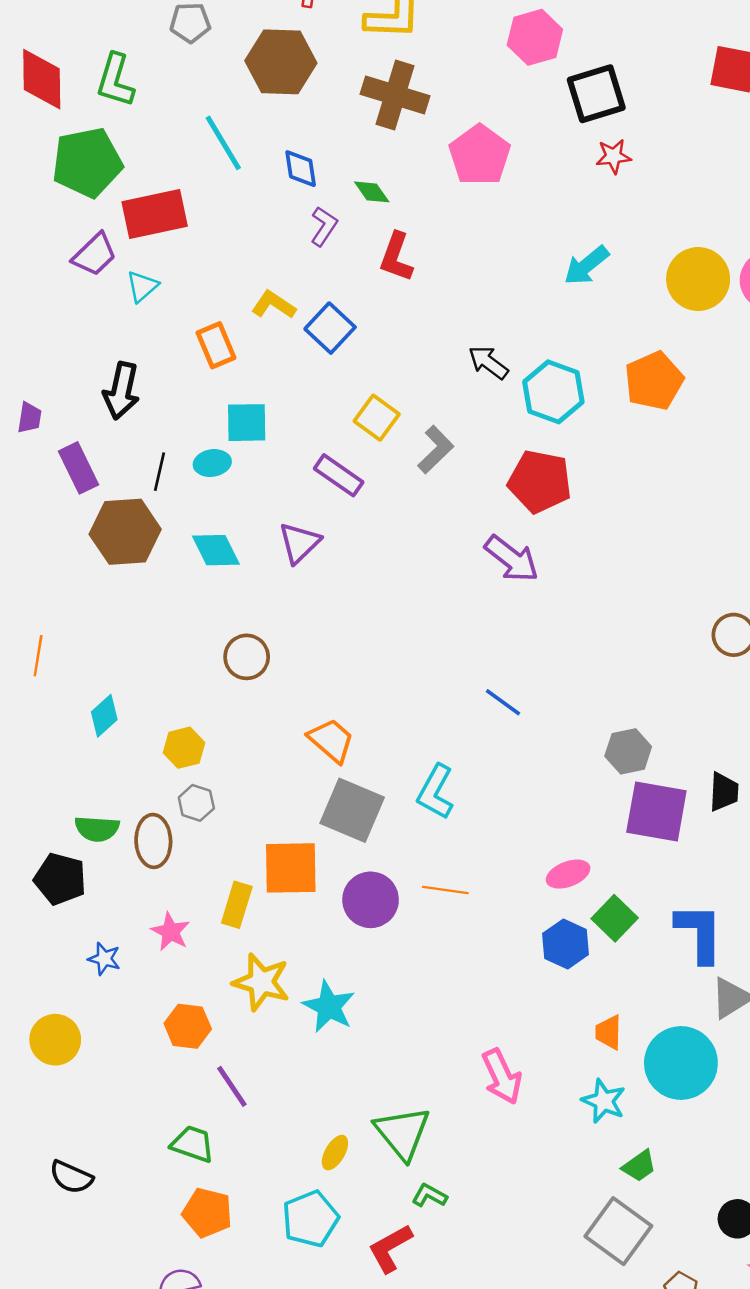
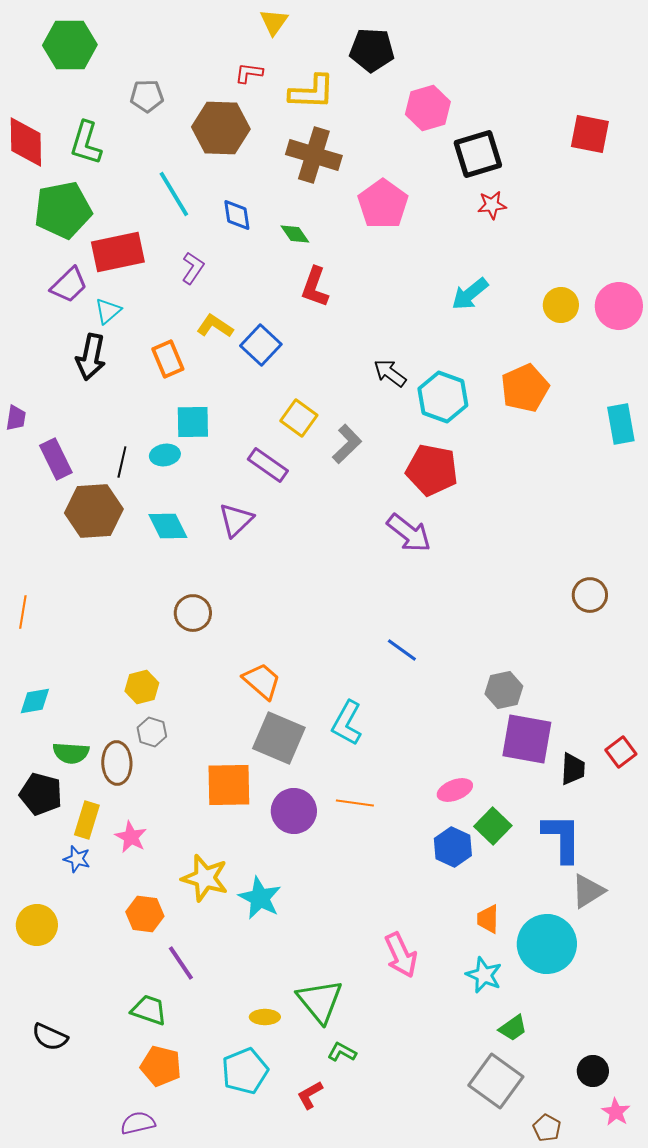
purple L-shape: (324, 226) -> (193, 268), moved
yellow circle: (698, 279) -> (561, 305), size x0.7
black arrow: (121, 391) -> (91, 357), moved
cyan diamond: (104, 716) -> (35, 701), moved, turned 32
black trapezoid: (724, 792) -> (573, 769), moved
yellow rectangle: (237, 905) -> (87, 820), moved
yellow ellipse: (335, 1153) -> (265, 1017), turned 60
red L-shape: (390, 1248) -> (310, 1095), size x0.7

